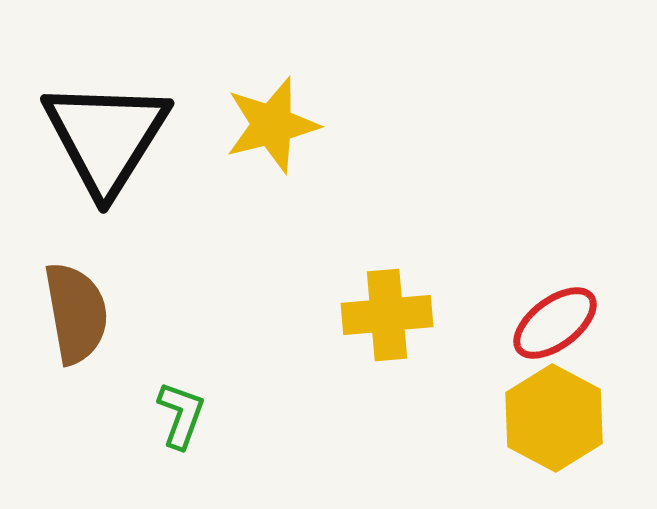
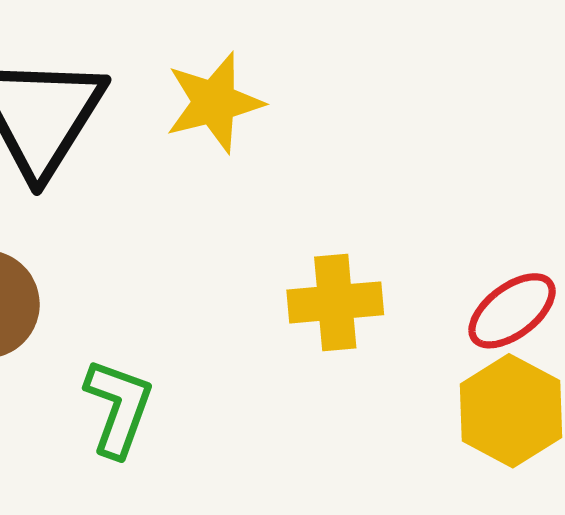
green L-shape: (181, 415) -> (118, 408), size x1.4

